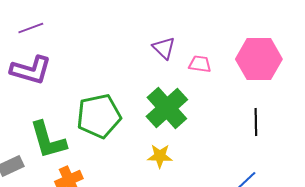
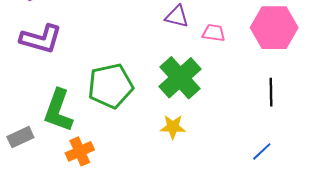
purple triangle: (164, 48) -> (177, 16), turned -30
green L-shape: (48, 140) -> (58, 111), turned 36

